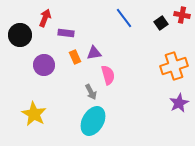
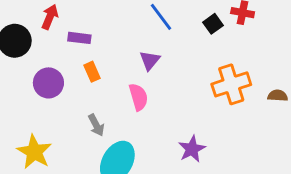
purple triangle: (94, 53) -> (150, 60), moved, turned -42
gray arrow: (91, 92) -> (96, 125), moved
purple star: (179, 103) -> (192, 149), moved

